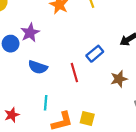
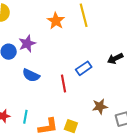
brown star: (119, 79) -> (100, 106), moved
cyan line: (46, 103) -> (25, 117), moved

